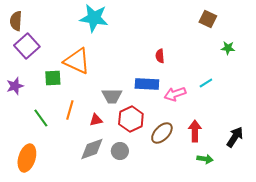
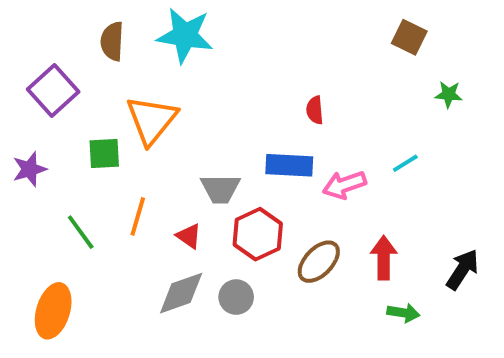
brown semicircle: (16, 21) -> (112, 41), moved
orange triangle: (77, 61) -> (152, 120), turned 44
red triangle: (96, 120) -> (189, 236), turned 48

